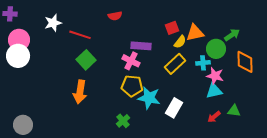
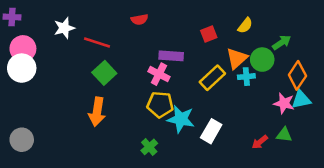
orange triangle: (195, 33) -> (237, 58), moved, turned -30
yellow semicircle: (180, 42) -> (245, 26), moved
orange diamond: (245, 62) -> (297, 75), turned 35
pink star: (215, 76) -> (284, 103), moved
cyan triangle: (214, 91) -> (301, 100), moved
gray circle: (23, 125) -> (22, 140), moved

